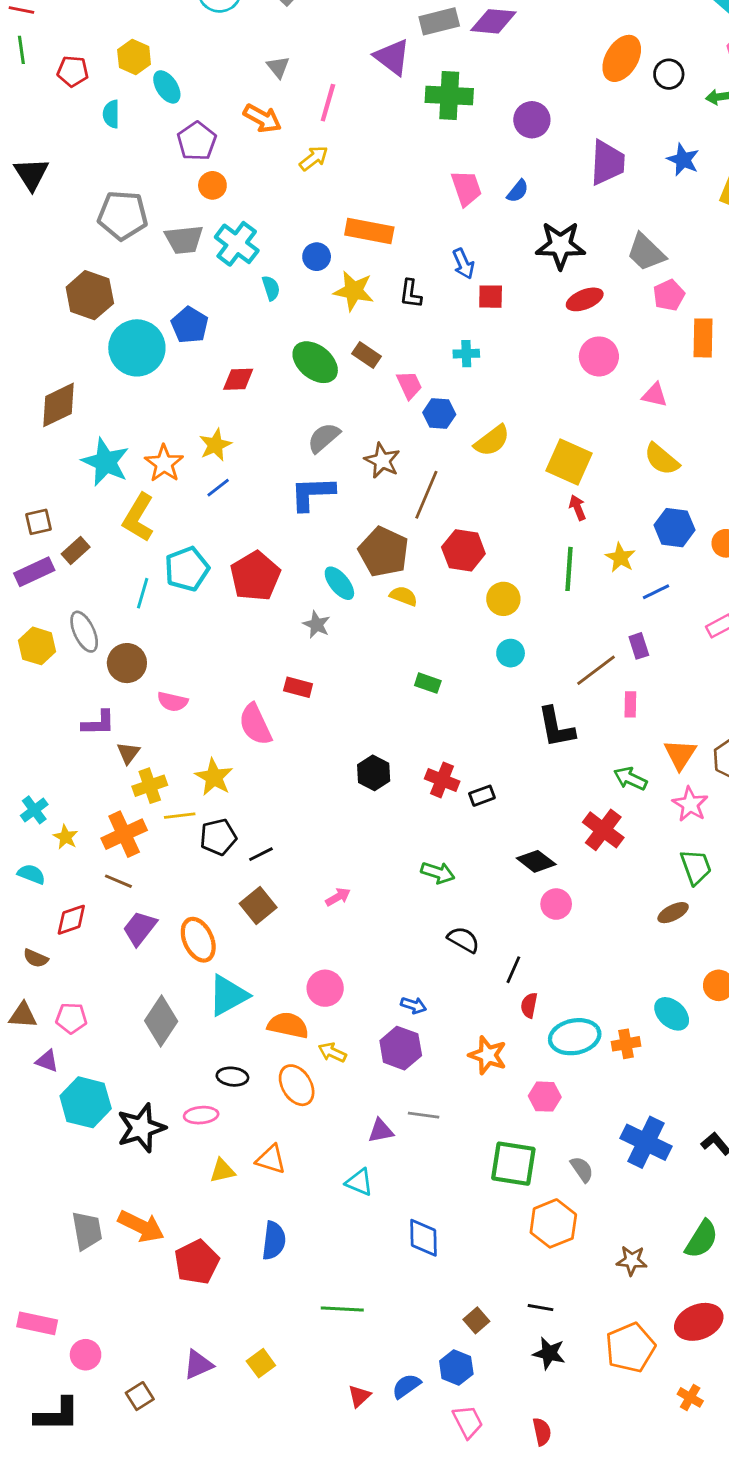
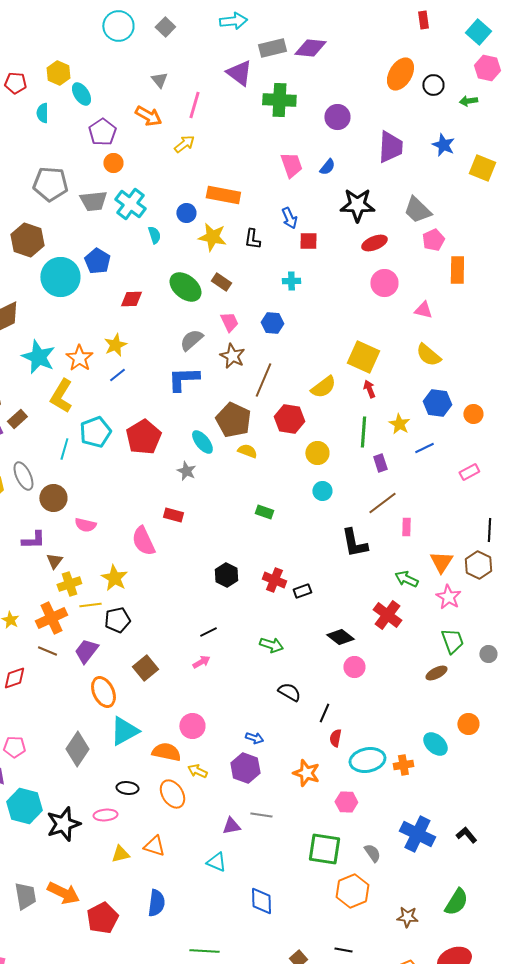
pink trapezoid: (409, 385) -> (229, 322), moved
yellow semicircle: (492, 441) -> (323, 387), moved
purple rectangle: (639, 646) -> (380, 463), moved
black line: (261, 854) -> (208, 632), moved
purple trapezoid: (140, 928) -> (86, 651), moved

